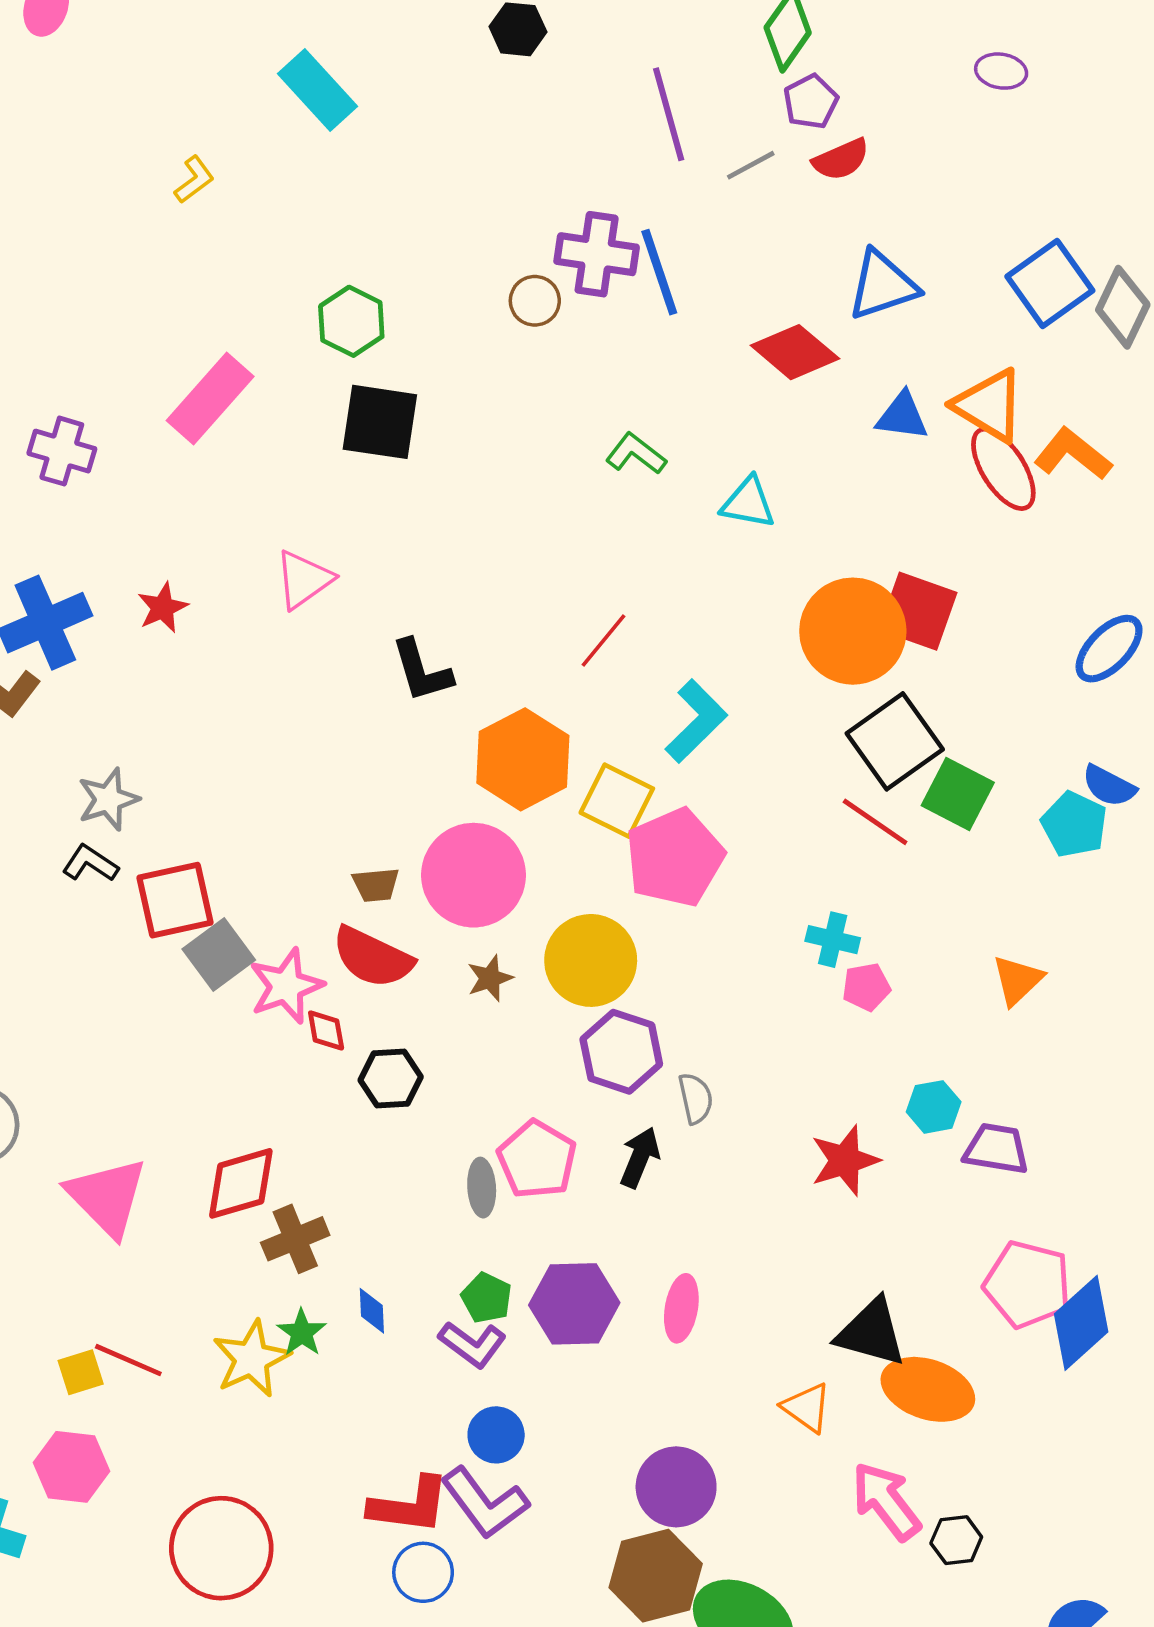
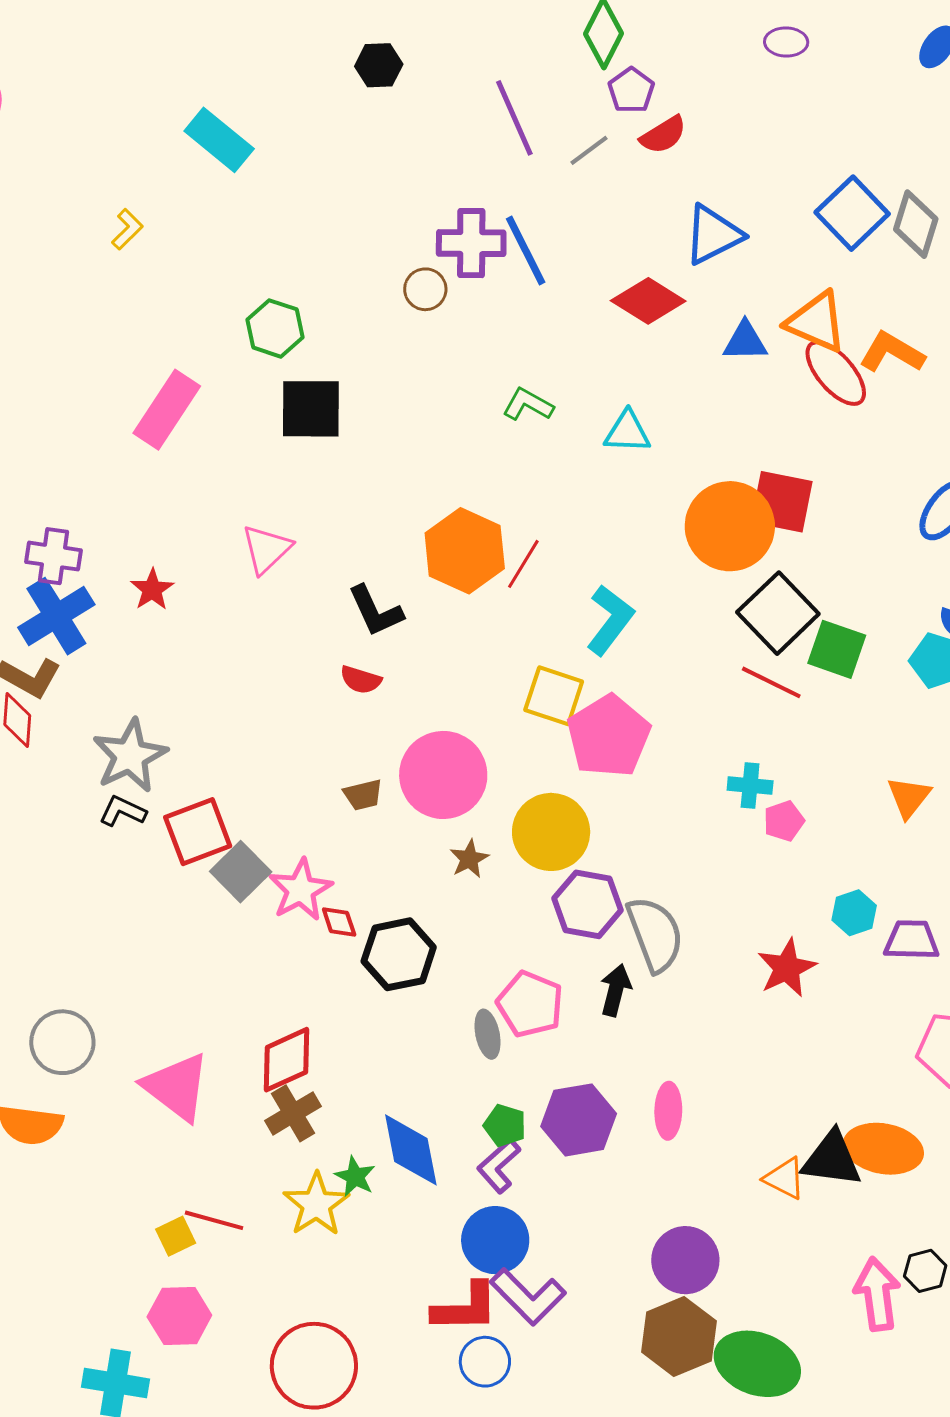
purple cross: (62, 451) -> (54, 556), moved
orange hexagon: (523, 759) -> (465, 551), moved
gray star: (108, 799) -> (130, 756), size x1.4
red semicircle: (372, 957) -> (361, 680), moved, size x0.6
black hexagon: (391, 1078) -> (399, 954), size x1.4
gray semicircle: (696, 1098) -> (655, 934), size x1.8
brown cross: (295, 1239) -> (293, 1113), moved
blue diamond: (372, 1311) -> (411, 1150), size x2.0
black triangle: (871, 1333) -> (832, 1159), moved
purple L-shape: (473, 1344) -> (499, 1166), turned 110
blue circle: (496, 1435) -> (495, 1240), moved, size x1.4
pink arrow: (886, 1501) -> (877, 1294), moved, turned 38

